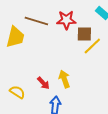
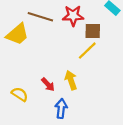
yellow trapezoid: (15, 37) -> (17, 34), turned 35
yellow line: (92, 46) -> (87, 51), moved

